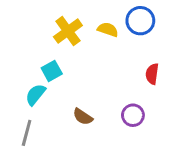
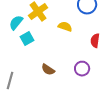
yellow semicircle: (108, 30) -> (65, 27), moved
cyan semicircle: (35, 95) -> (16, 23), moved

